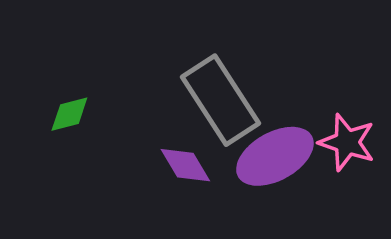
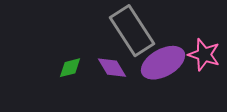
green diamond: (69, 114) -> (70, 68), moved

